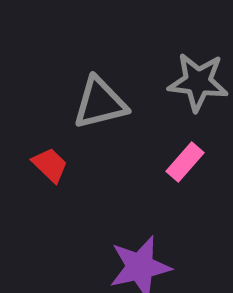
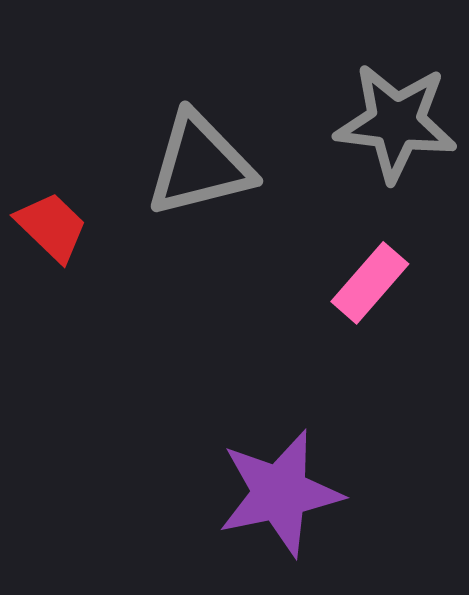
red trapezoid: (50, 165) -> (52, 227), moved

